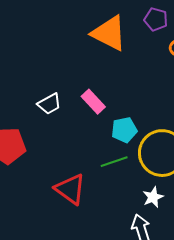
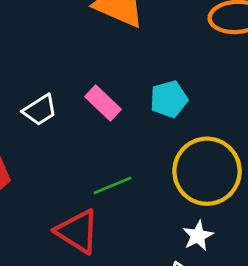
cyan pentagon: (124, 130) -> (169, 99), moved
green line: (114, 162) -> (113, 185), moved

